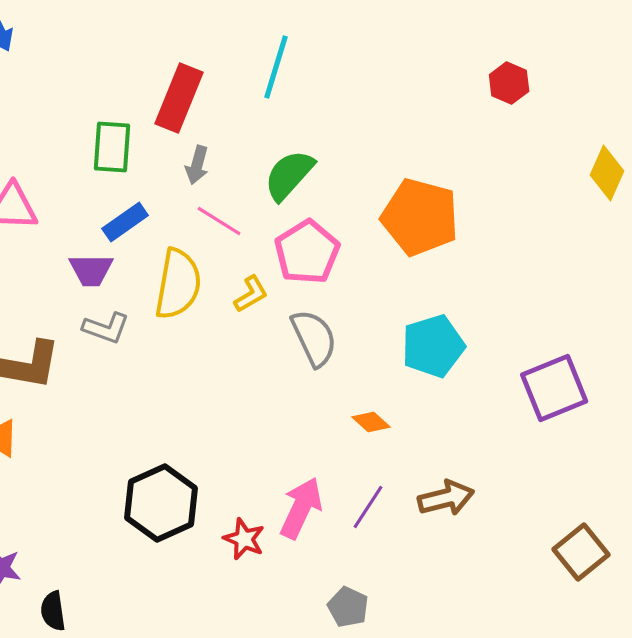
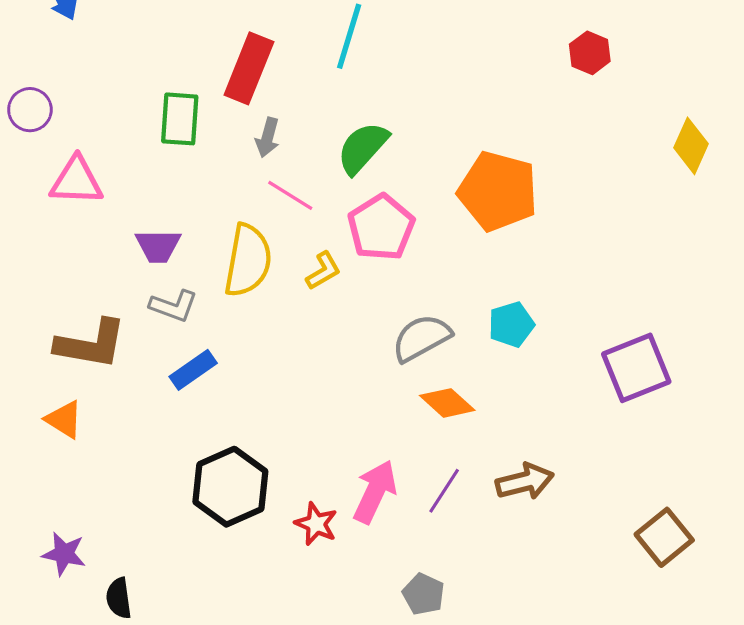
blue rectangle: (125, 222) -> (193, 370), moved
gray semicircle: (314, 338) -> (421, 338), moved, turned -94
cyan pentagon: (433, 346) -> (511, 324), size x0.7
orange diamond: (371, 422) -> (447, 403), size x1.4

